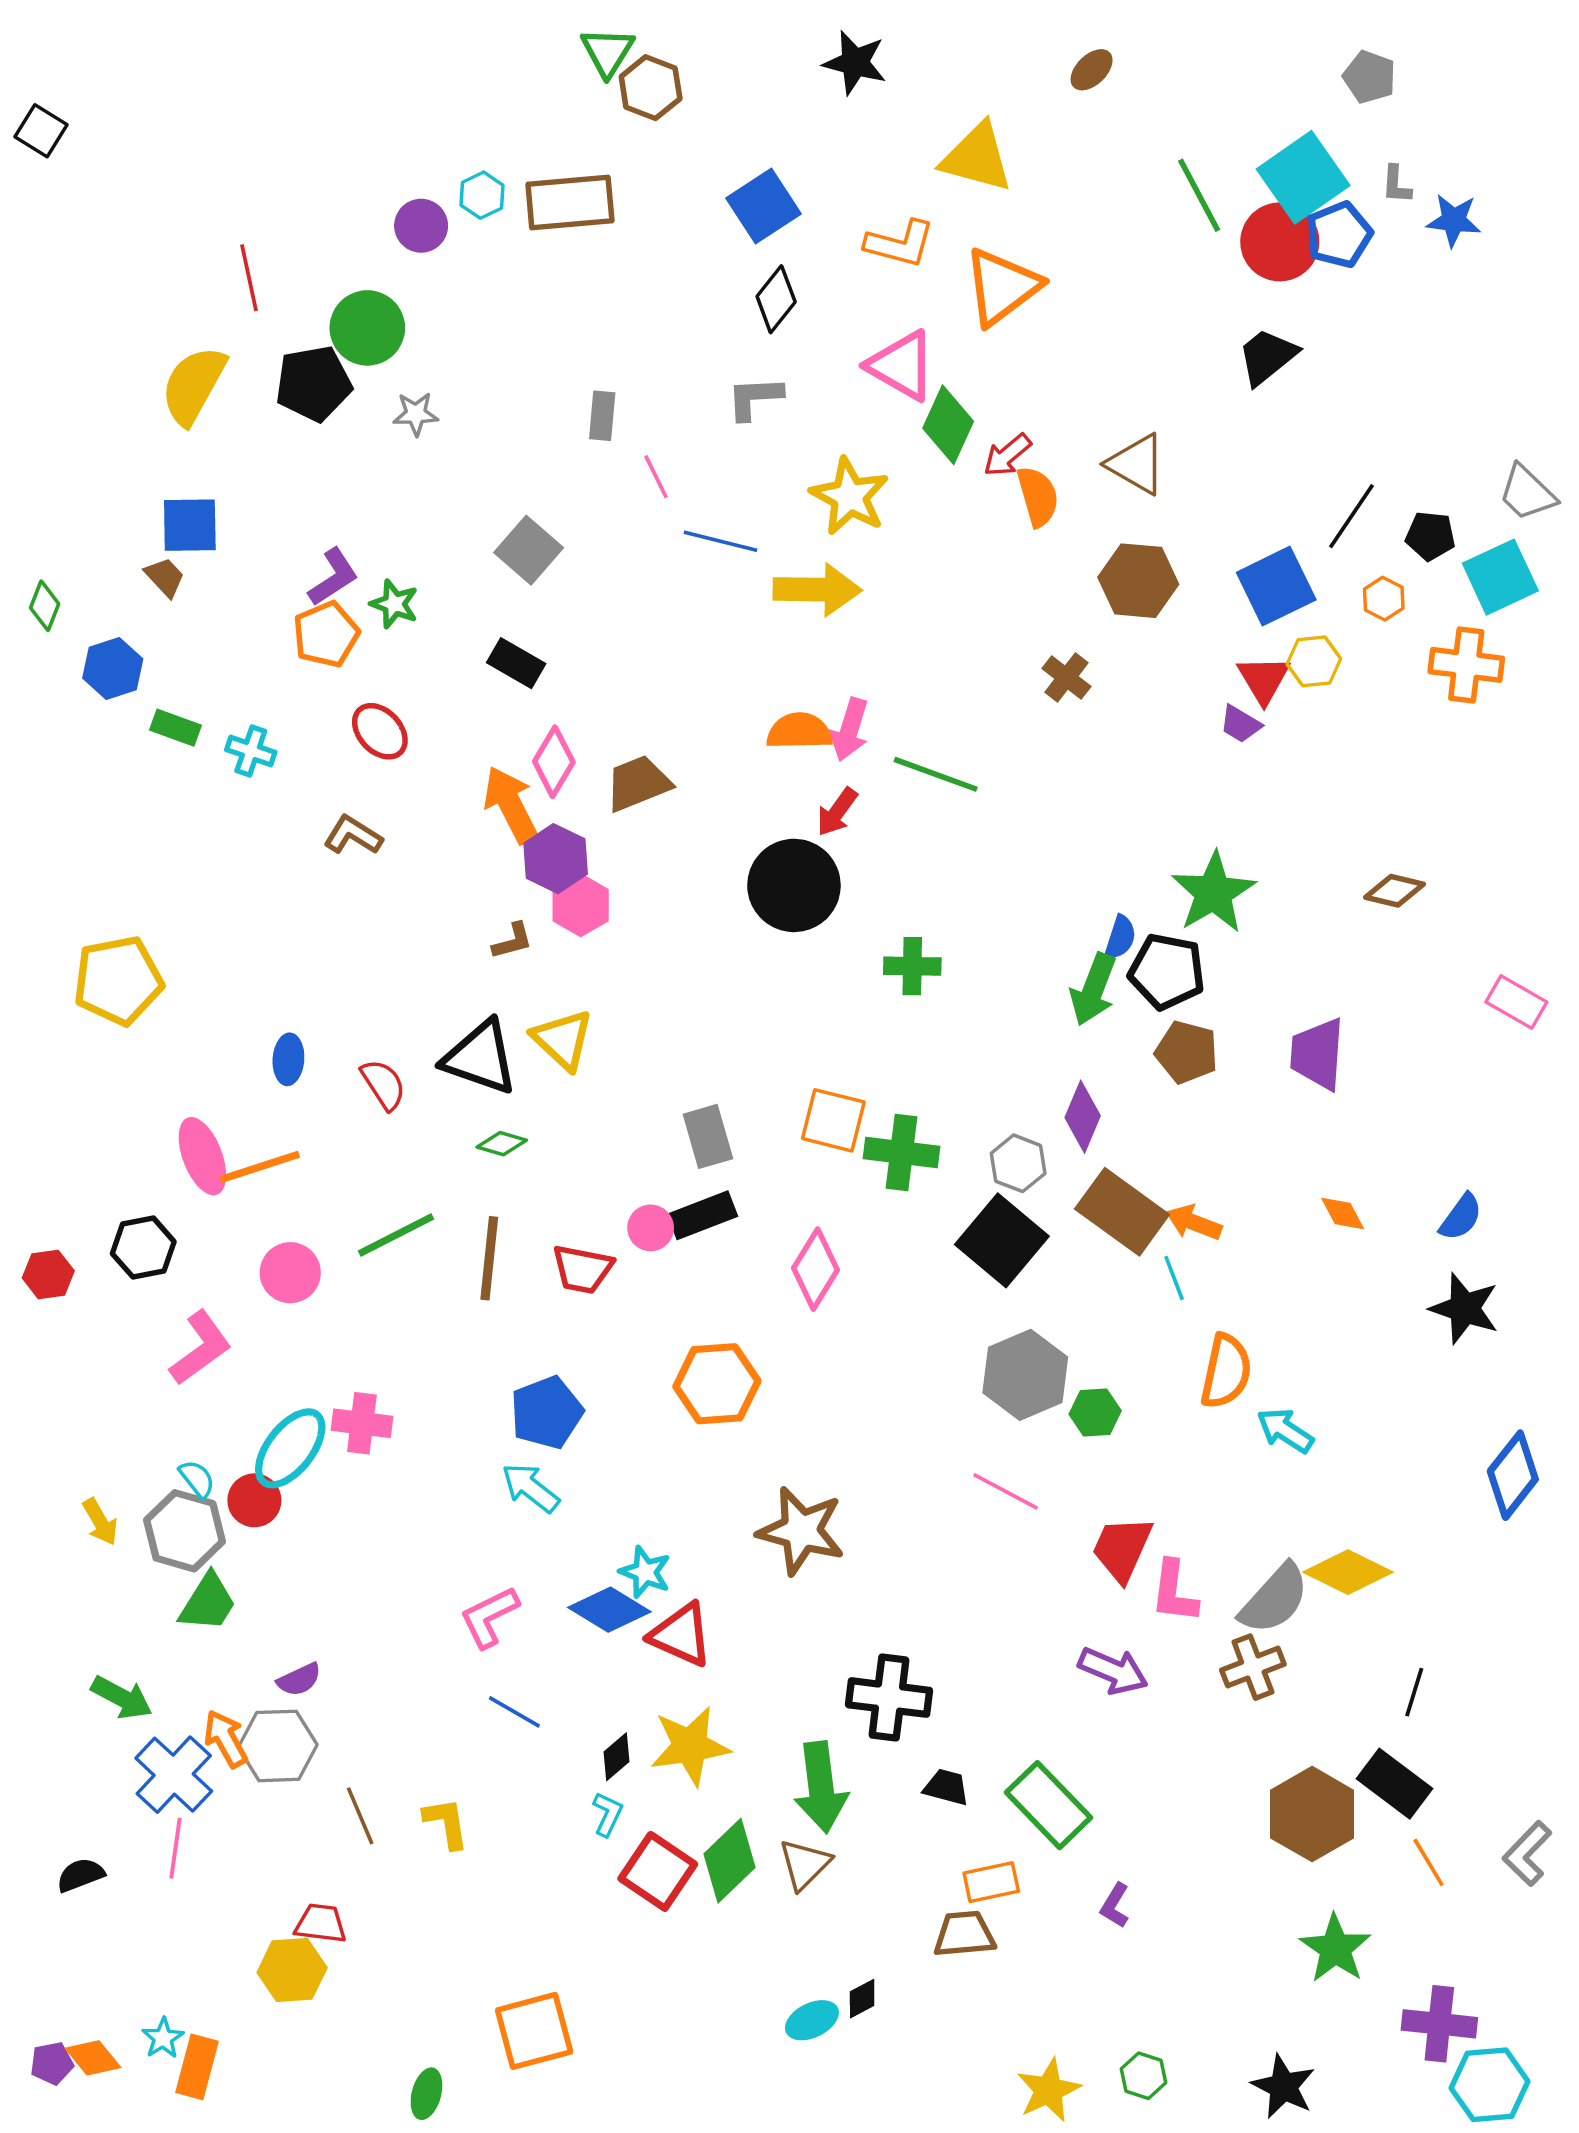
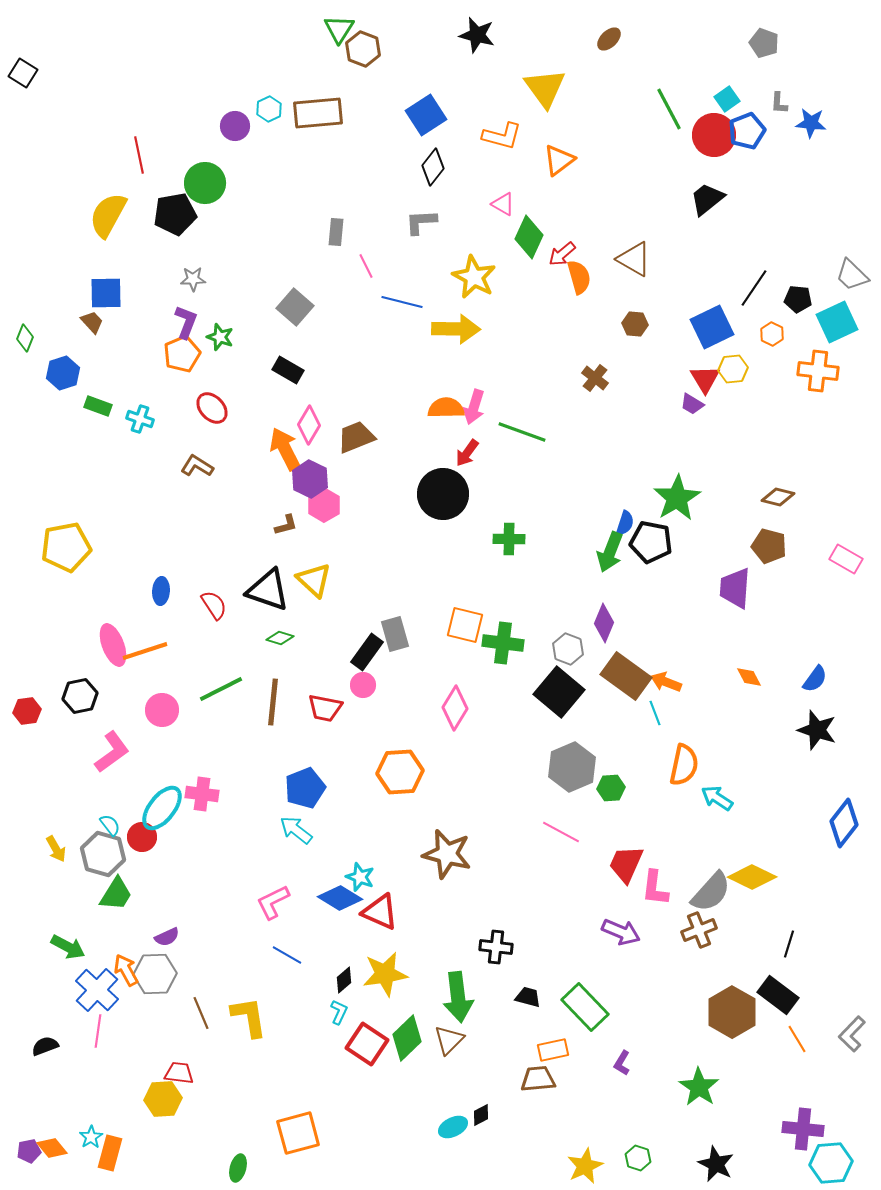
yellow triangle: (977, 158) -> (545, 88), turned 39
cyan square: (1303, 177) -> (727, 99), size x0.5
orange triangle: (1002, 287) -> (559, 160), size x0.7
pink triangle: (902, 366) -> (503, 204), size x0.6
gray star: (416, 414) -> (193, 279), moved
purple L-shape: (333, 577) -> (186, 322), turned -36
brown hexagon: (1138, 581) -> (635, 324), size x0.6
brown pentagon: (1187, 1052) -> (769, 546), moved
black rectangle: (703, 1215) -> (367, 652), moved, turned -33
black cross: (889, 1698) -> (496, 947), size x0.7
yellow L-shape: (446, 1823) -> (249, 1017), size x1.4
green star: (1335, 1949) -> (699, 1087), moved

